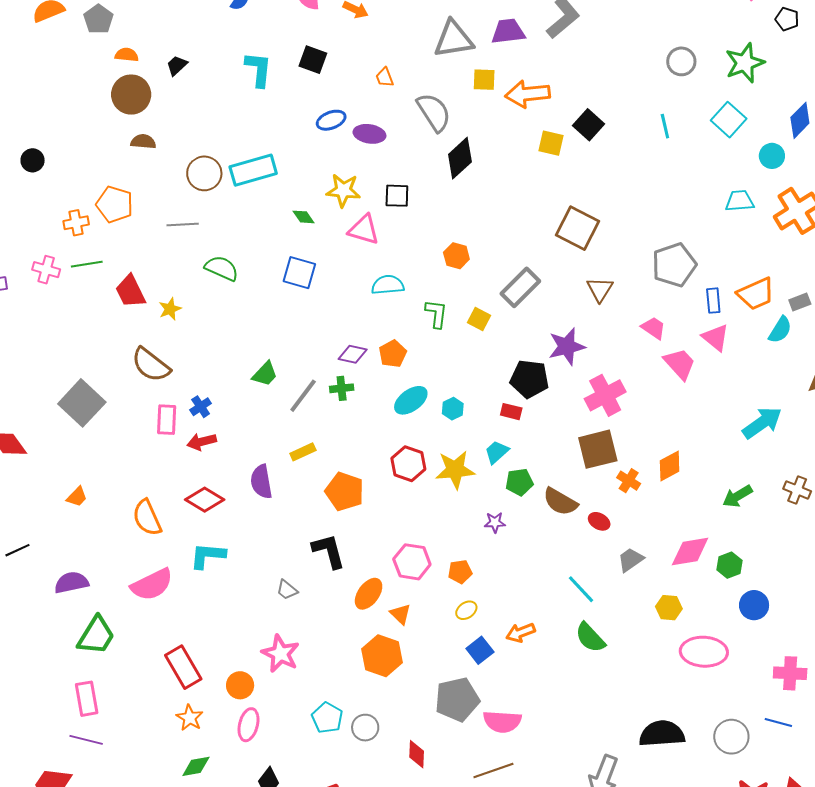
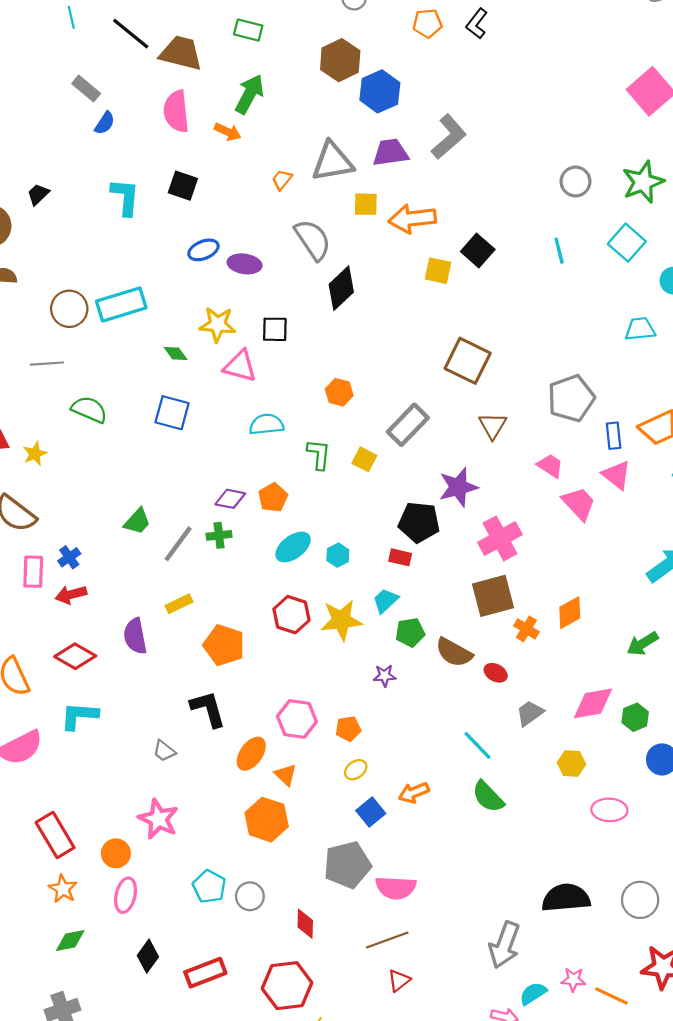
orange trapezoid: (385, 77) -> (282, 180), moved, turned 60
pink ellipse: (704, 652) -> (609, 810), size x0.7

